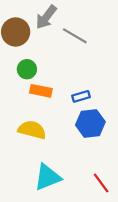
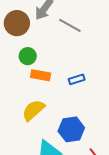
blue hexagon: (90, 123) -> (71, 129), moved
yellow semicircle: (32, 130) -> (33, 110), turned -55

